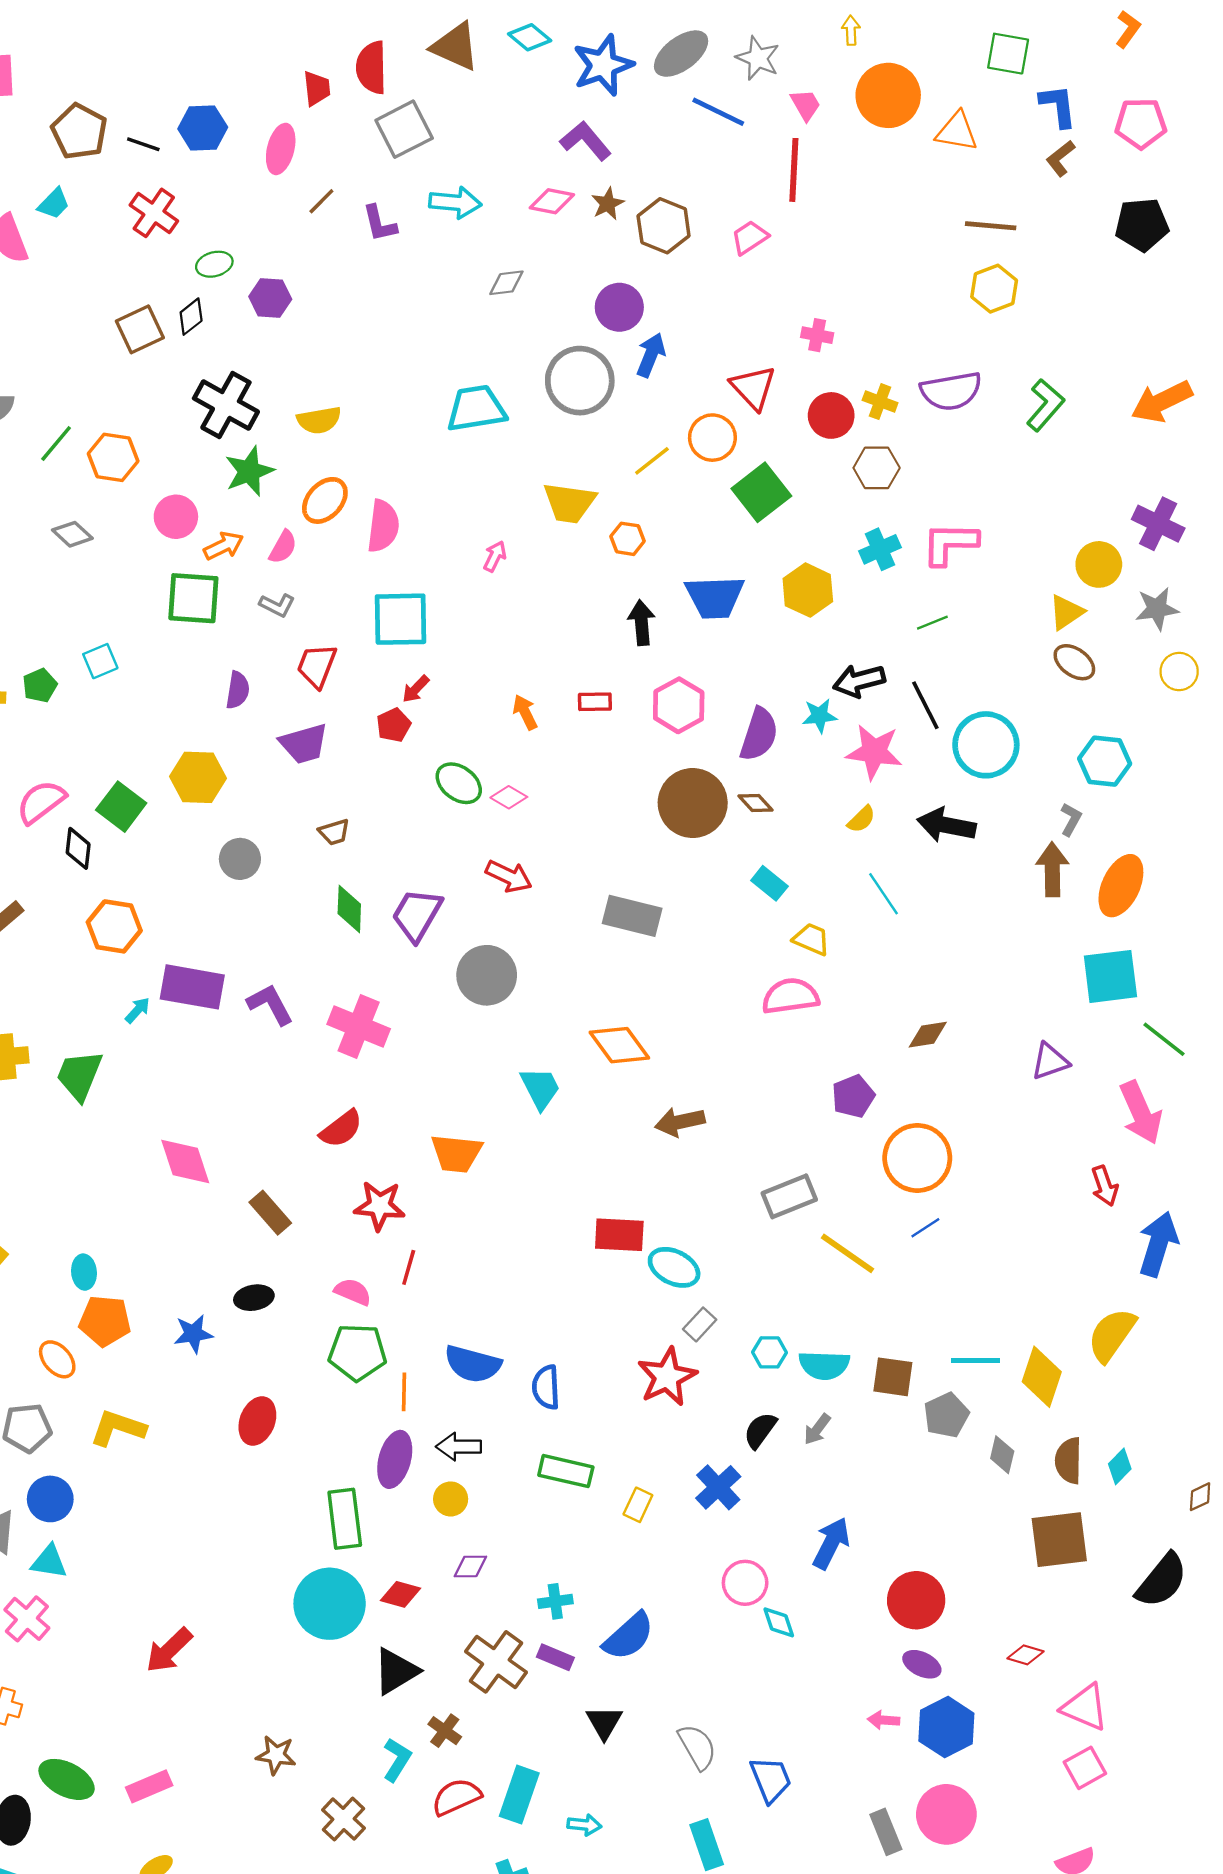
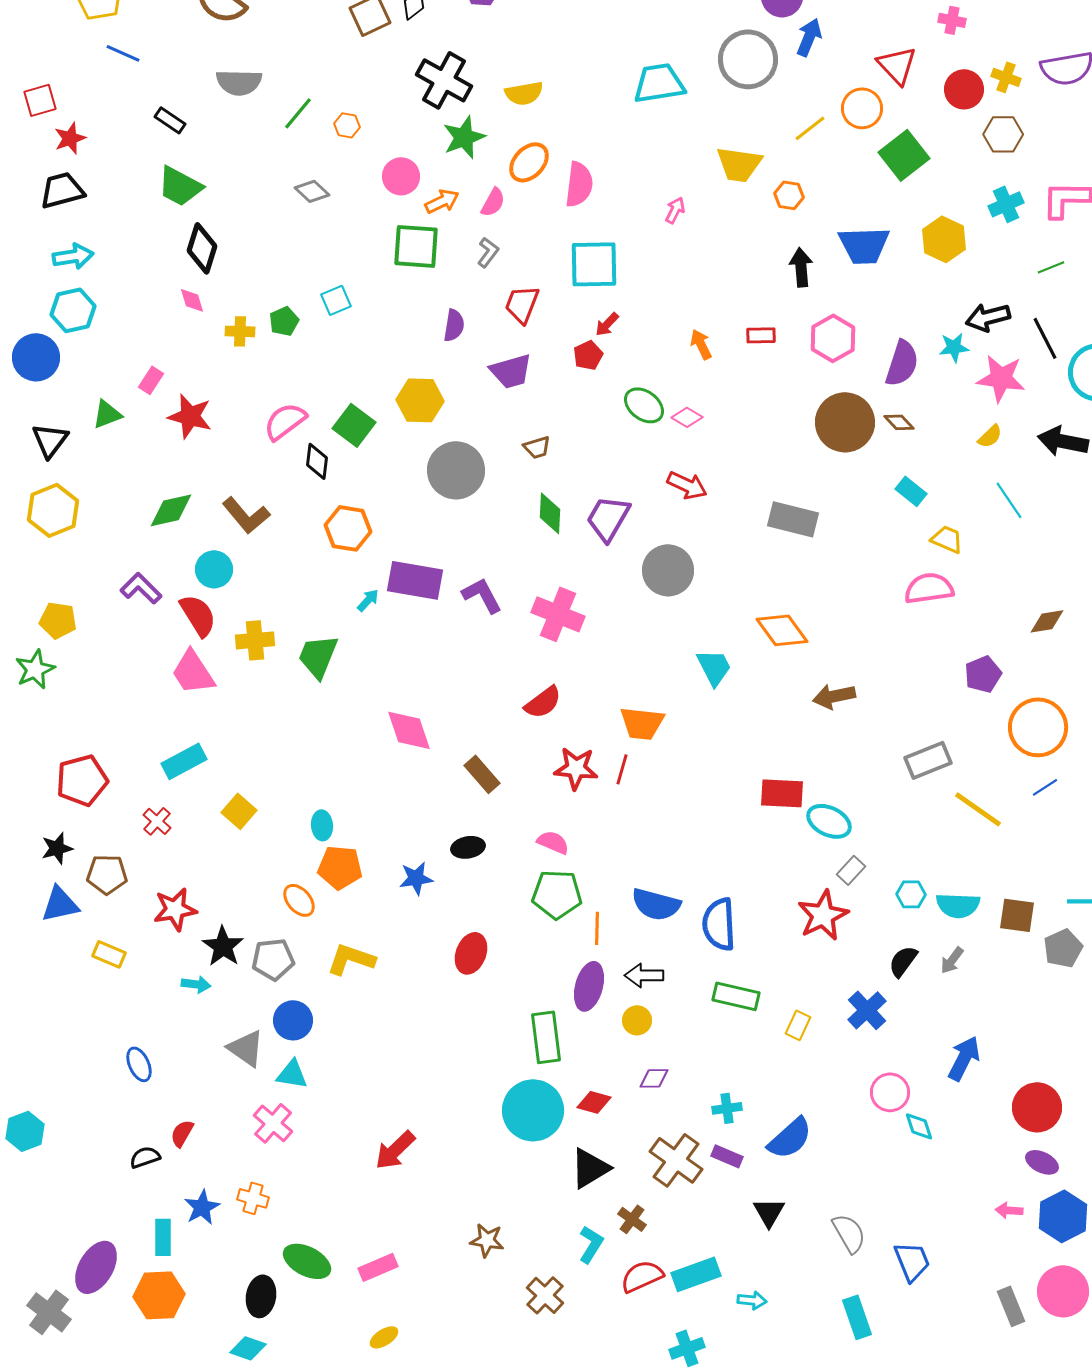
orange hexagon: (113, 457) -> (347, 125), size x0.6
gray L-shape: (277, 605) -> (488, 252), turned -80
gray circle: (240, 859) -> (456, 470), size x1.6
red line: (409, 1267) -> (622, 769), moved
blue semicircle: (546, 1387) -> (719, 924), size x1.4
cyan rectangle: (519, 1795) -> (696, 1274), turned 51

